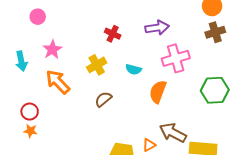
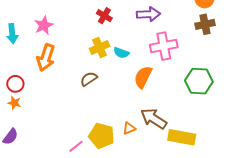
yellow cross: (97, 65) -> (100, 47), moved
orange arrow: (58, 82) -> (46, 58), turned -124

